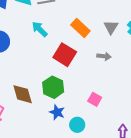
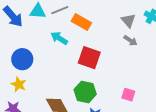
orange rectangle: (80, 28) -> (81, 22), moved
gray arrow: (104, 56) -> (130, 40), moved, turned 40

